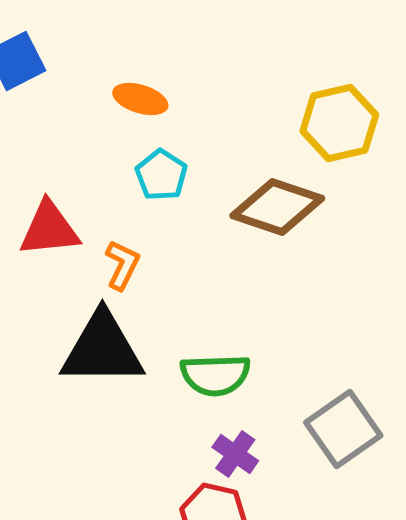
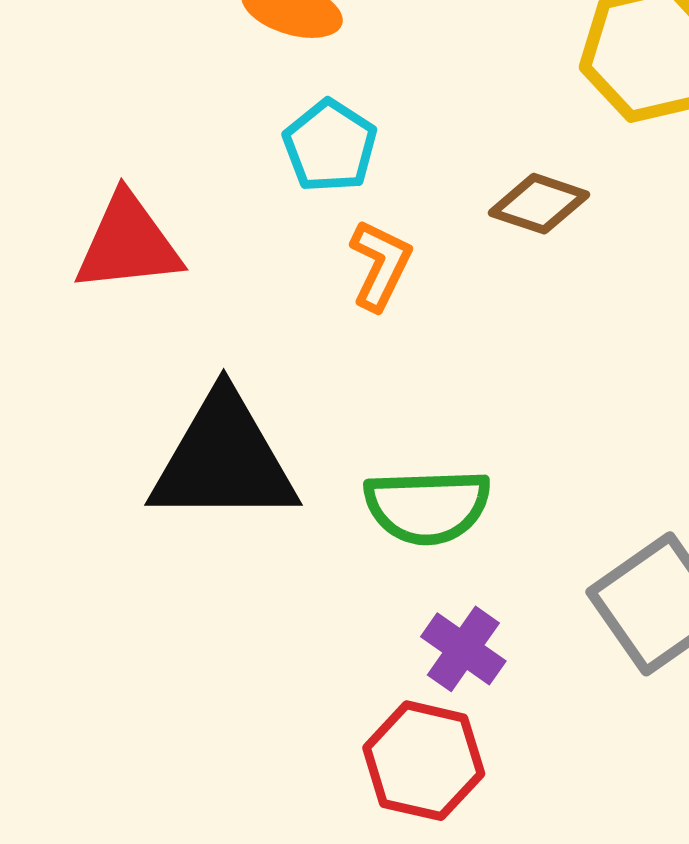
brown diamond: (277, 207) -> (539, 204), size x0.6
orange L-shape: (122, 265) -> (380, 265), moved

